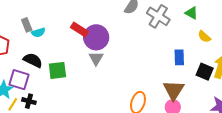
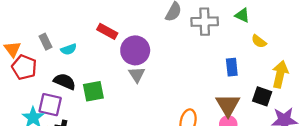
gray cross: (158, 16) -> (205, 22), turned -30
gray rectangle: (27, 25) -> (46, 42), moved
red rectangle: (79, 29) -> (107, 31), moved
black square: (205, 72) -> (262, 96), moved

